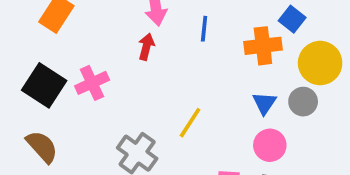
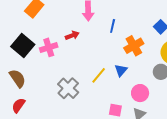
orange cross: (263, 46) -> (134, 46), moved, turned -30
red arrow: (146, 47) -> (72, 35), moved, turned 48
blue triangle: (264, 103) -> (121, 70), moved

